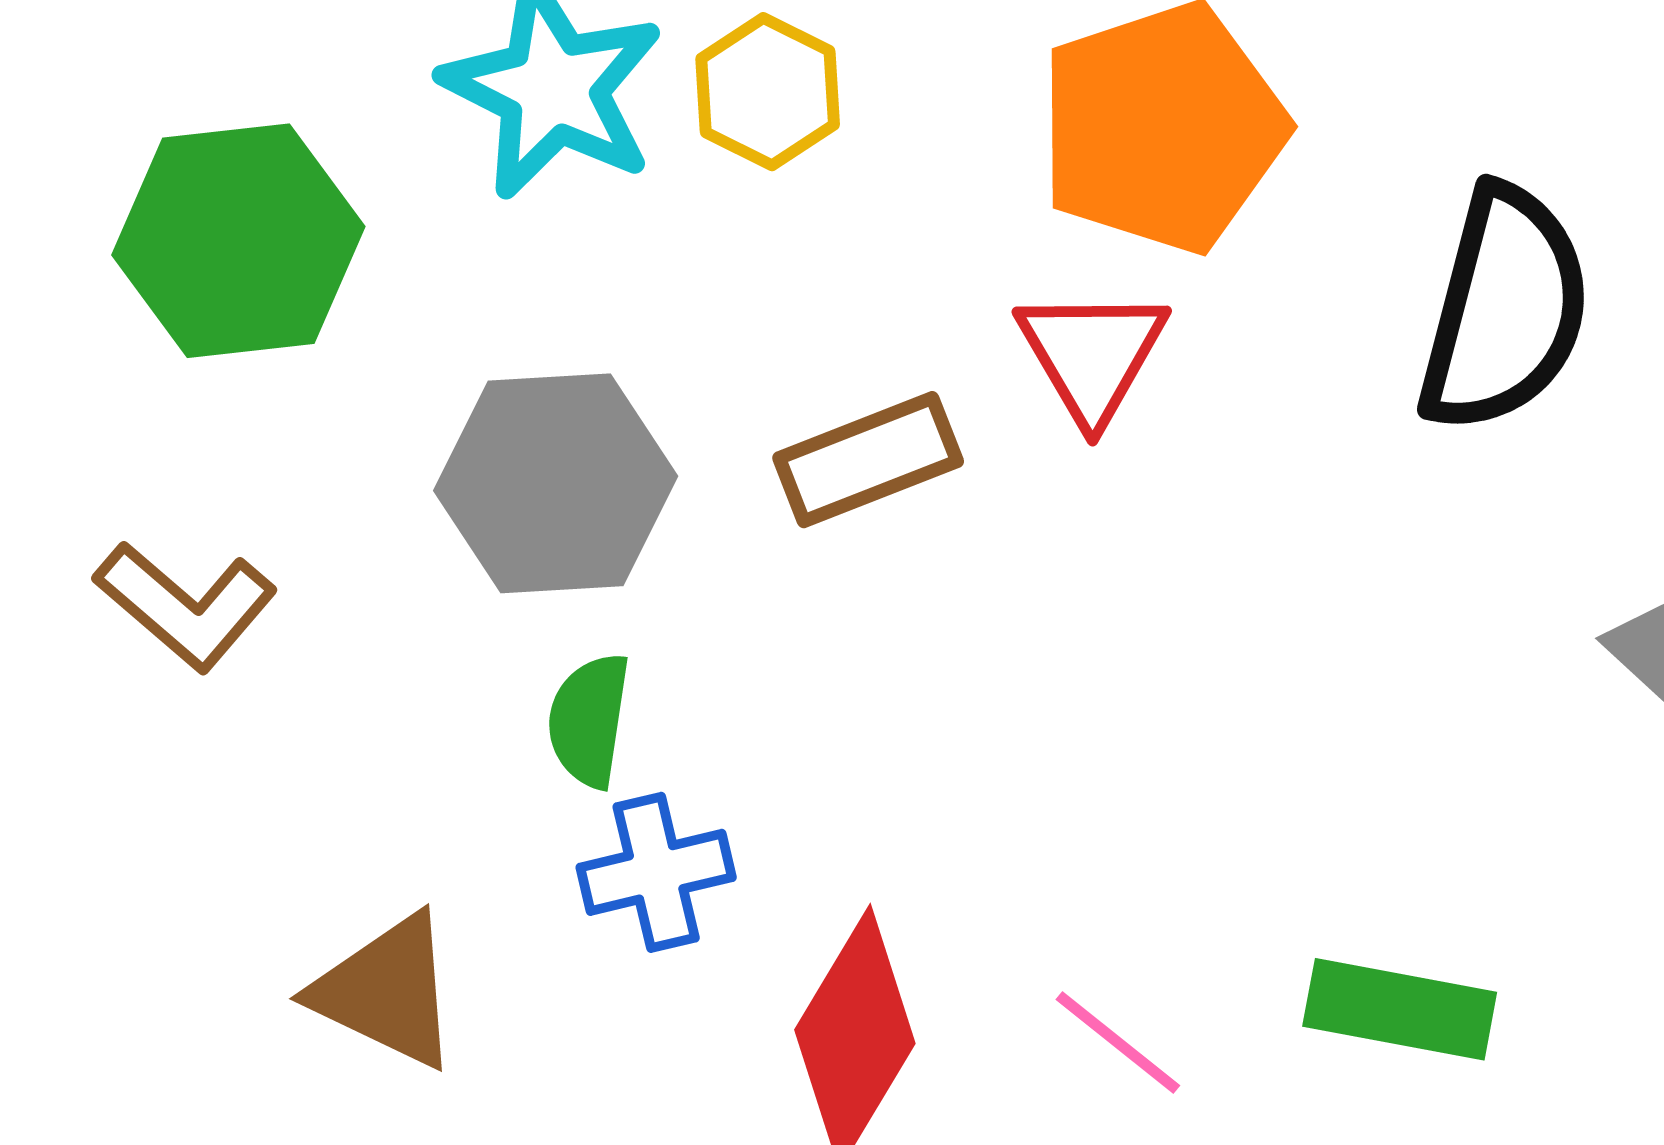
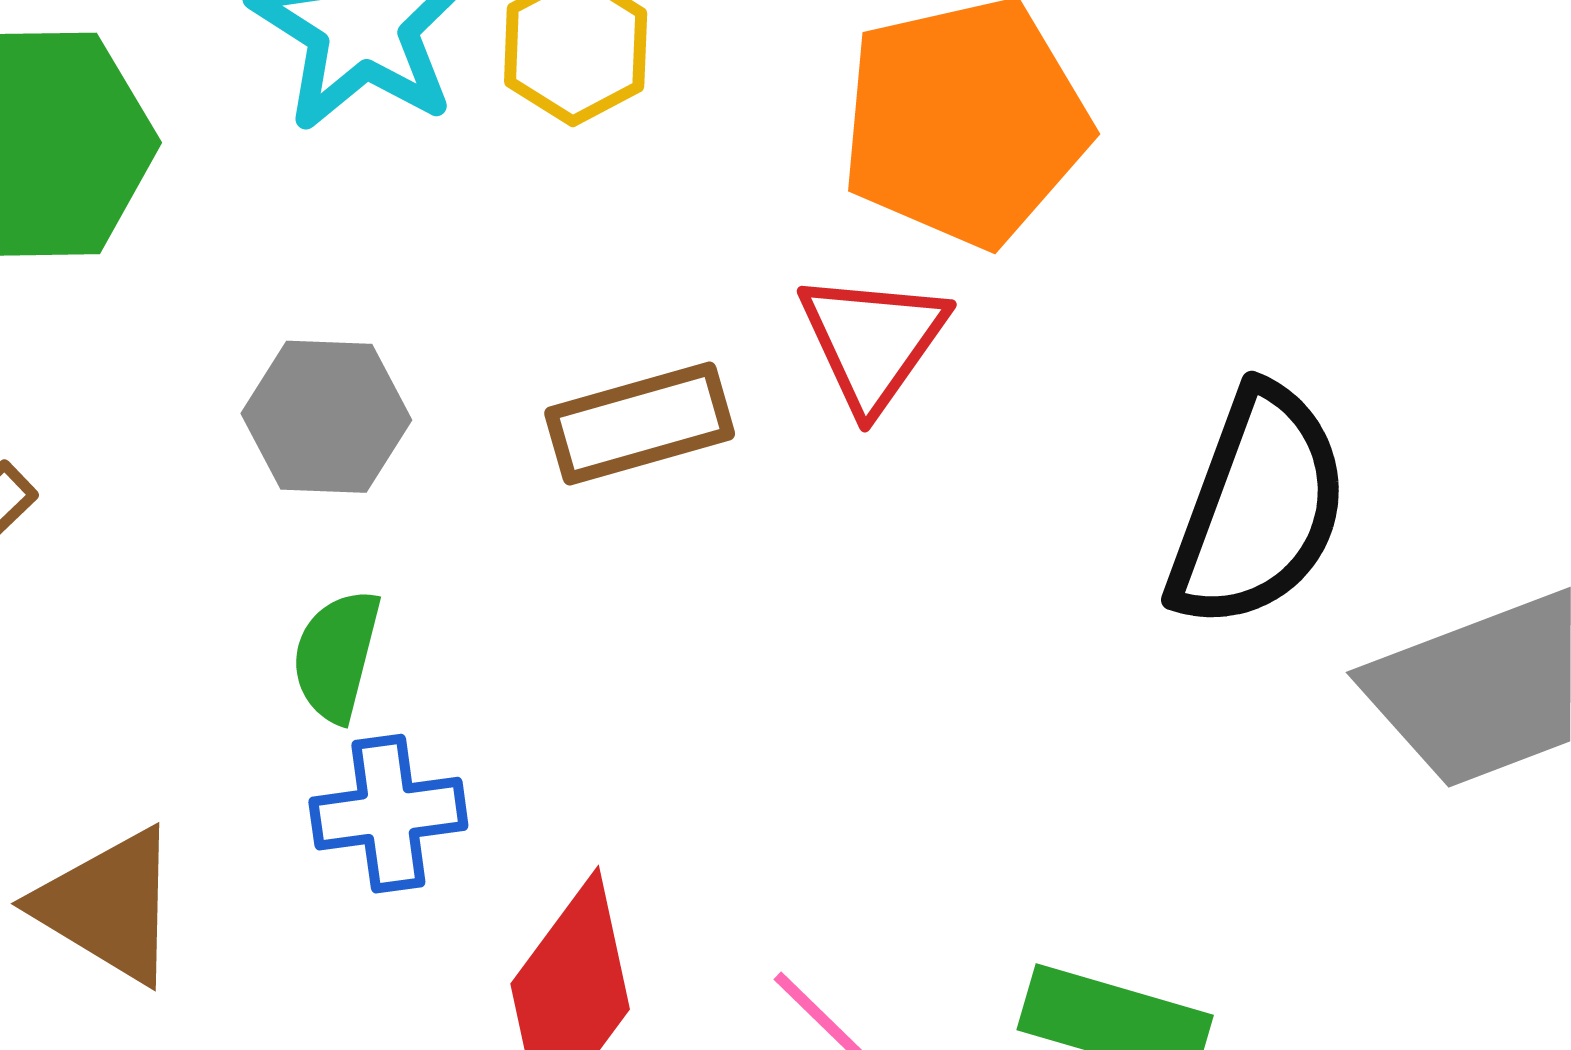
black semicircle: (1505, 309) -> (1258, 508), moved
gray hexagon: (556, 483) -> (326, 417), size x0.7

